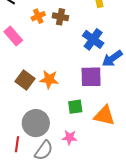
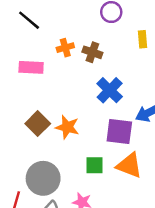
pink rectangle: (13, 36) -> (31, 67), turned -54
blue cross: (93, 39) -> (110, 90), moved
orange triangle: (104, 116) -> (129, 165), moved

